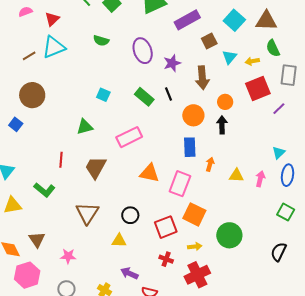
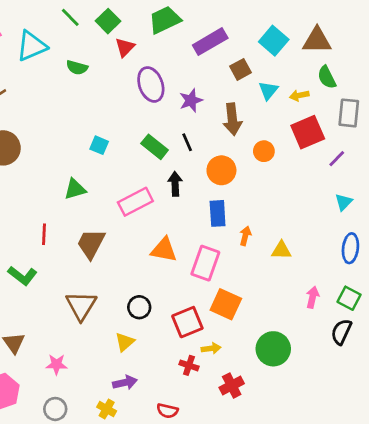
red triangle: (52, 19) -> (125, 47), moved
green semicircle: (101, 41) -> (77, 68), moved
cyan triangle: (54, 47) -> (32, 46), moved
black arrow: (222, 125) -> (175, 184), moved
cyan triangle: (279, 153) -> (344, 202), moved
pink arrow: (260, 179) -> (313, 297), moved
green circle: (229, 235) -> (273, 349), moved
yellow triangle: (119, 241) -> (125, 342), turned -42
yellow arrow: (195, 247) -> (211, 348), moved
black semicircle: (279, 252) -> (341, 332), moved
purple arrow: (129, 273) -> (125, 383), moved, turned 144
red cross: (197, 275) -> (232, 386), size x0.7

